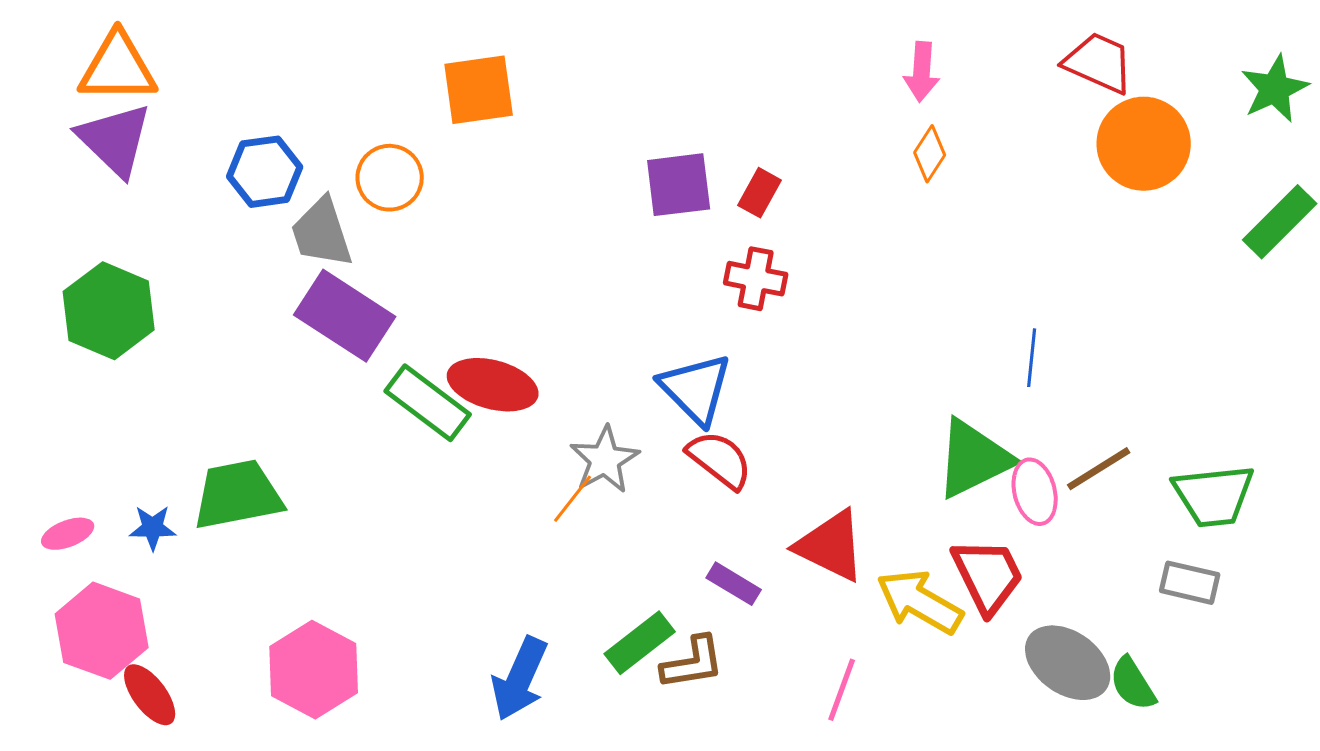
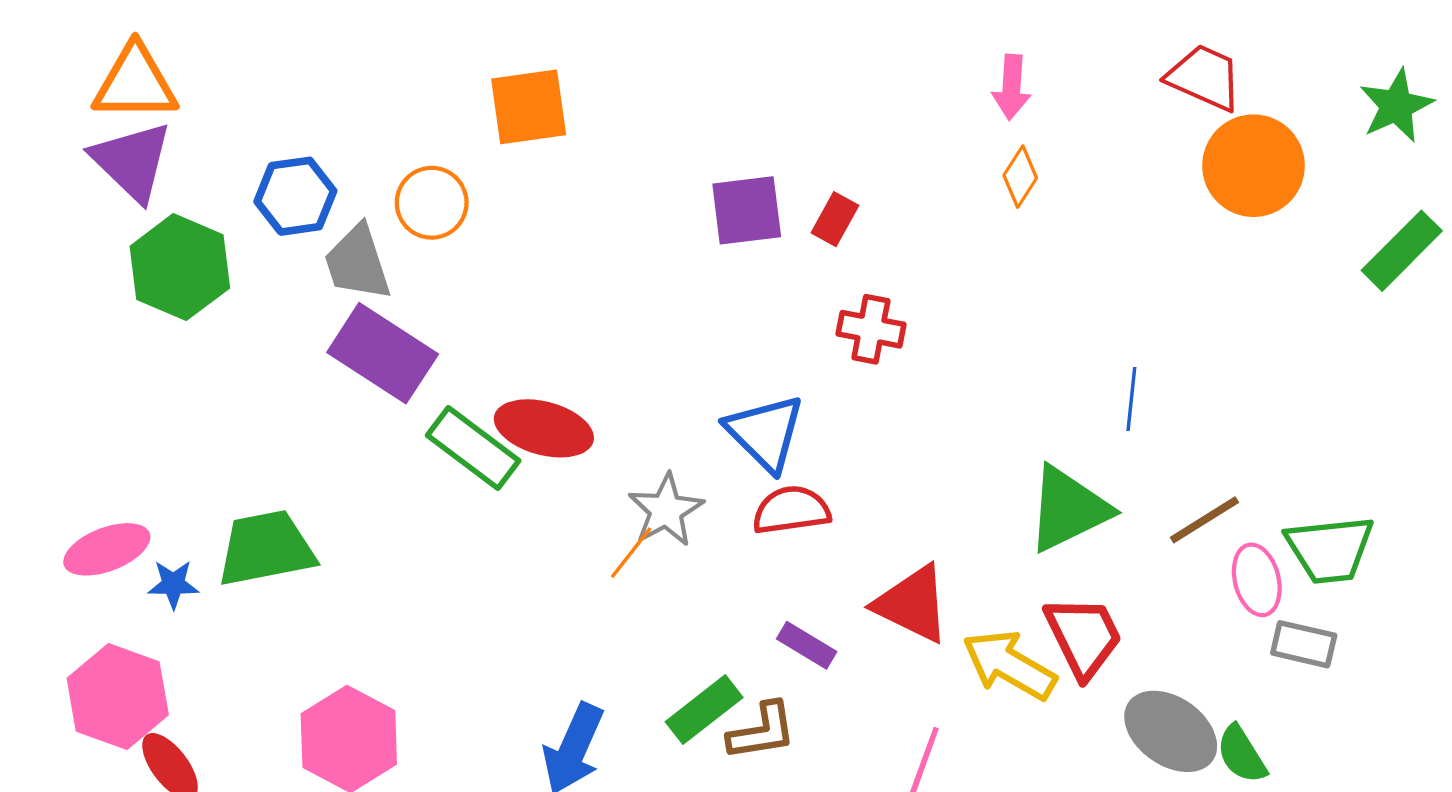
red cross: (756, 279) -> (871, 329), moved
green hexagon: (109, 311) -> (180, 267), moved
red semicircle: (720, 460) -> (791, 510), turned -46
pink ellipse: (1035, 492) -> (1257, 580), moved
pink ellipse: (68, 534) -> (107, 549), moved, size x1.5

